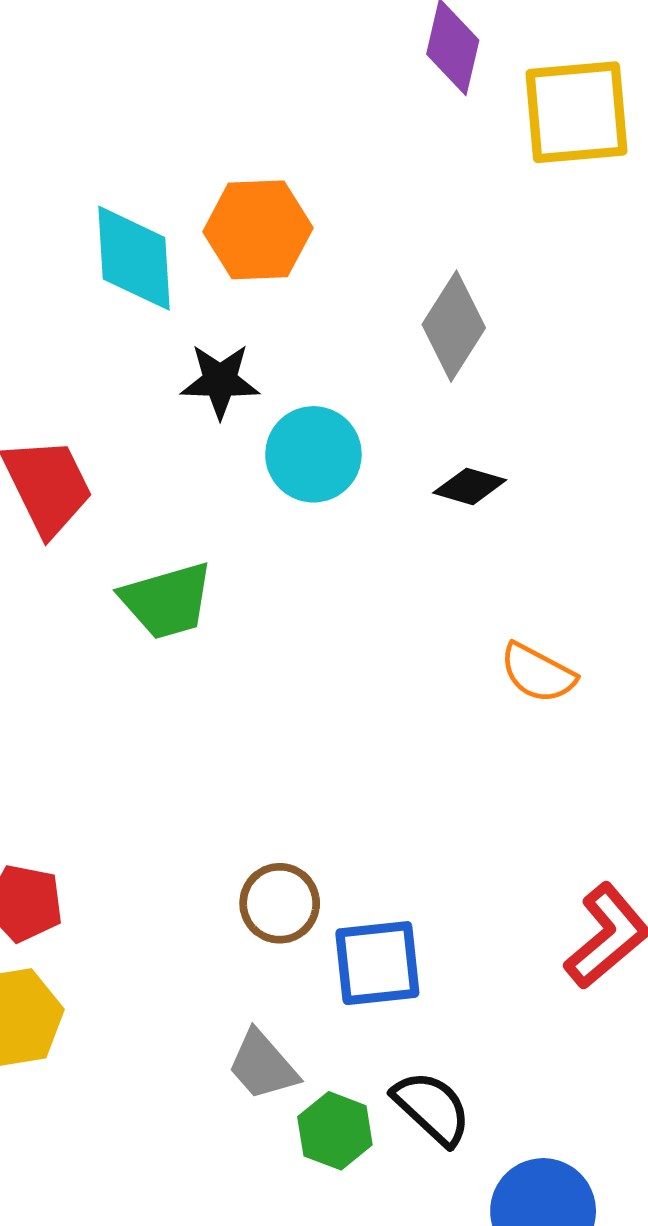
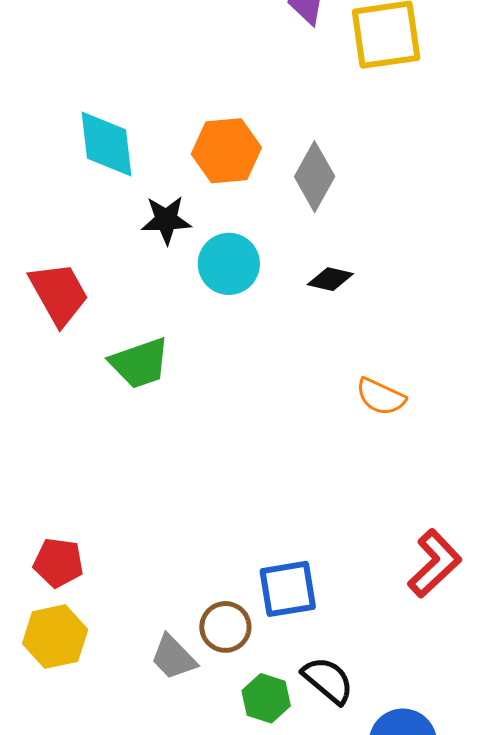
orange hexagon: (258, 230) -> (226, 151), moved
brown circle: (280, 903) -> (225, 627), moved
gray trapezoid: (263, 1065) -> (173, 657), moved

